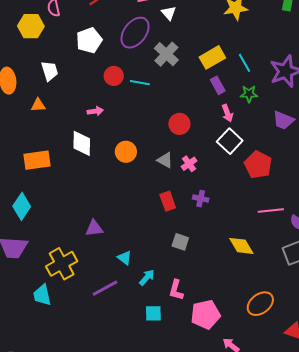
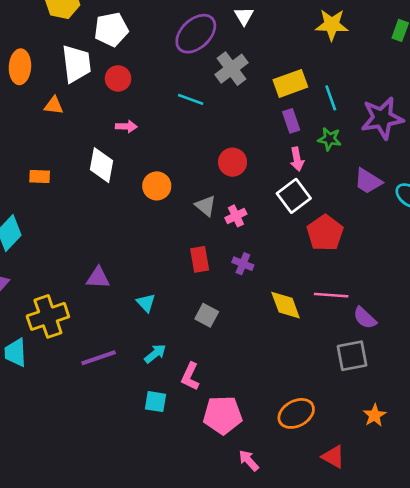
white pentagon: (89, 40) -> (111, 29), moved
white trapezoid: (50, 71) -> (76, 64), size x1.4
red circle: (114, 76) -> (118, 78), moved
orange rectangle: (37, 160) -> (40, 177), size x0.6
yellow diamond: (241, 246) -> (286, 305), moved
cyan triangle: (125, 258) -> (146, 303), moved

